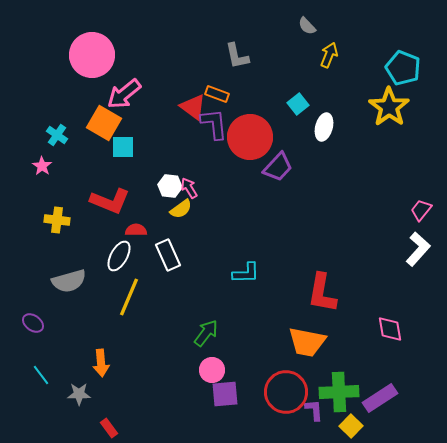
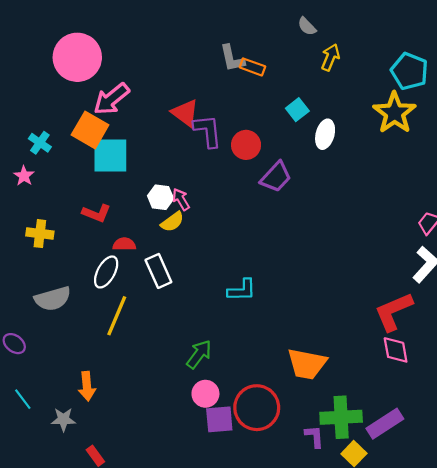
orange rectangle: (217, 94) -> (252, 67), moved
red circle: (250, 137) -> (246, 145), size x0.6
cyan square: (123, 147) -> (110, 156), size x1.5
red L-shape: (110, 201) -> (97, 213), size x0.7
red L-shape: (322, 293) -> (393, 312), moved, turned 57
red circle: (286, 392) -> (257, 408), moved

